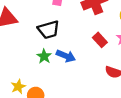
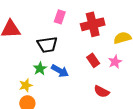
yellow star: (18, 87) -> (26, 85), moved

